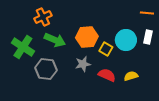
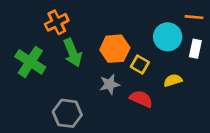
green arrow: (55, 40) -> (73, 53), turned 45
cyan circle: (126, 40) -> (168, 37), moved
gray hexagon: (46, 69) -> (67, 113), moved
yellow semicircle: (131, 76) -> (173, 80), moved

